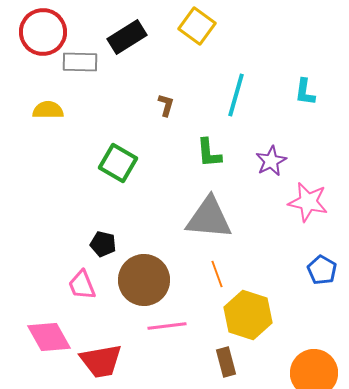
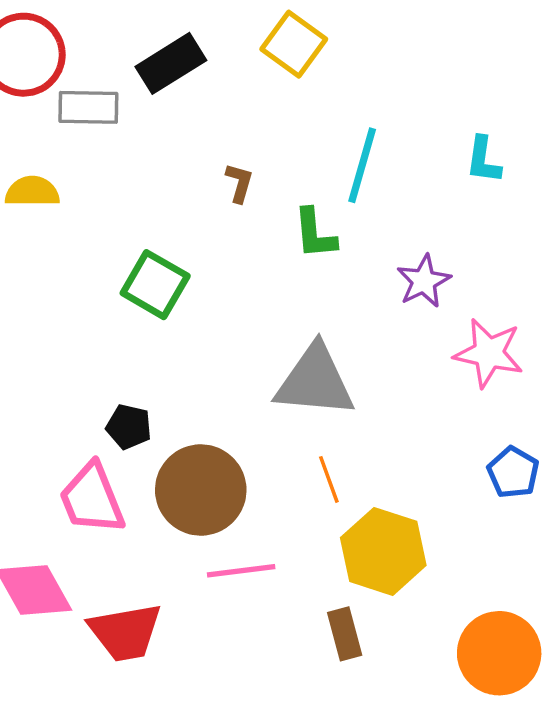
green L-shape: (209, 153) -> (315, 234), moved
pink trapezoid: (82, 285) -> (92, 499), size x1.4

